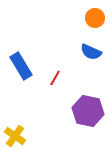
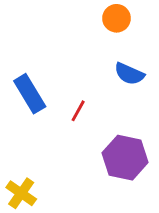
orange circle: (95, 18) -> (116, 18), moved

